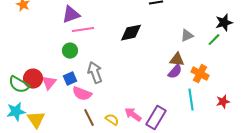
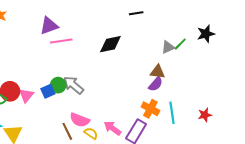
green line: (214, 40) -> (180, 44), moved
green circle: (70, 51) -> (58, 85), moved
gray arrow: (95, 73) -> (74, 85), turned -30
orange cross: (200, 74) -> (150, 109), moved
pink semicircle: (82, 94) -> (80, 120), moved

